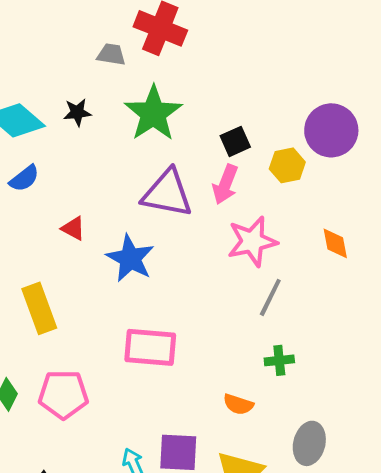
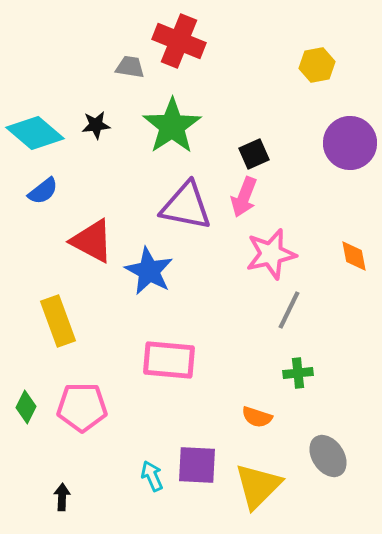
yellow hexagon: (287, 165) -> (317, 65), moved
red triangle: (73, 228) -> (92, 241), size x1.8
gray ellipse: (309, 443) -> (328, 456), turned -48

